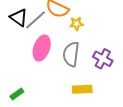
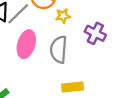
purple cross: (103, 59) -> (95, 33), moved

